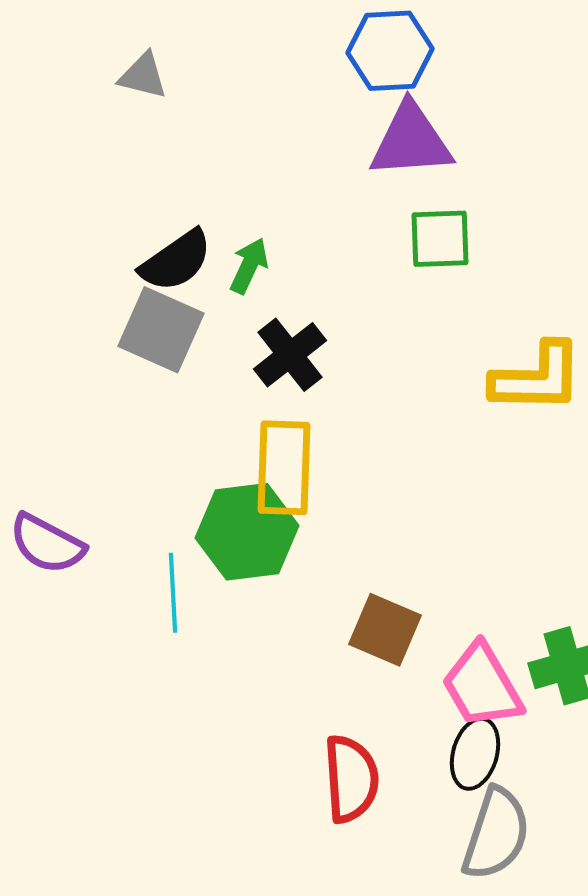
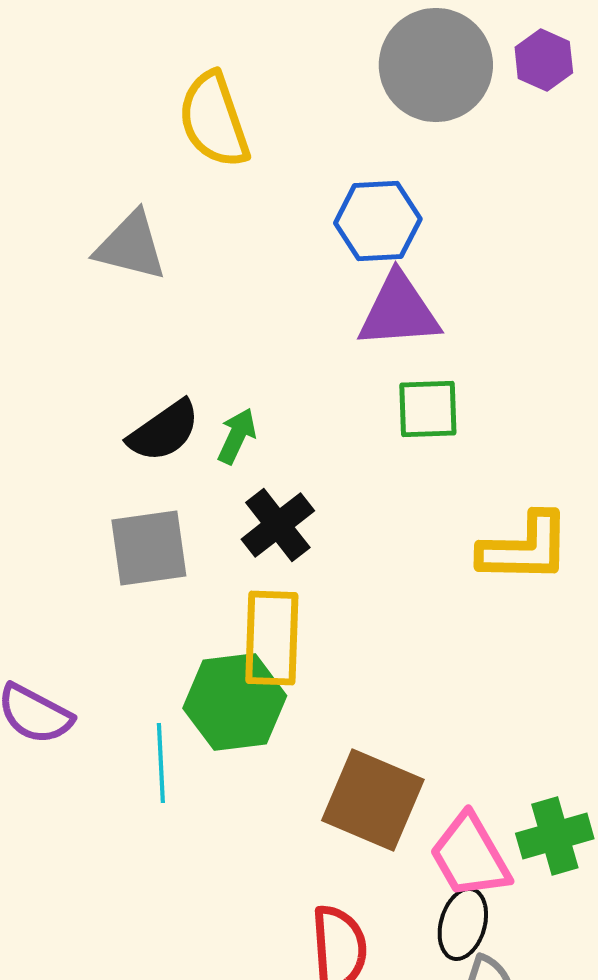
gray triangle: (143, 76) -> (131, 246), size x1.5
gray square: (161, 330) -> (149, 548), moved, turned -32
brown square: (385, 630) -> (373, 800), size x1.4

